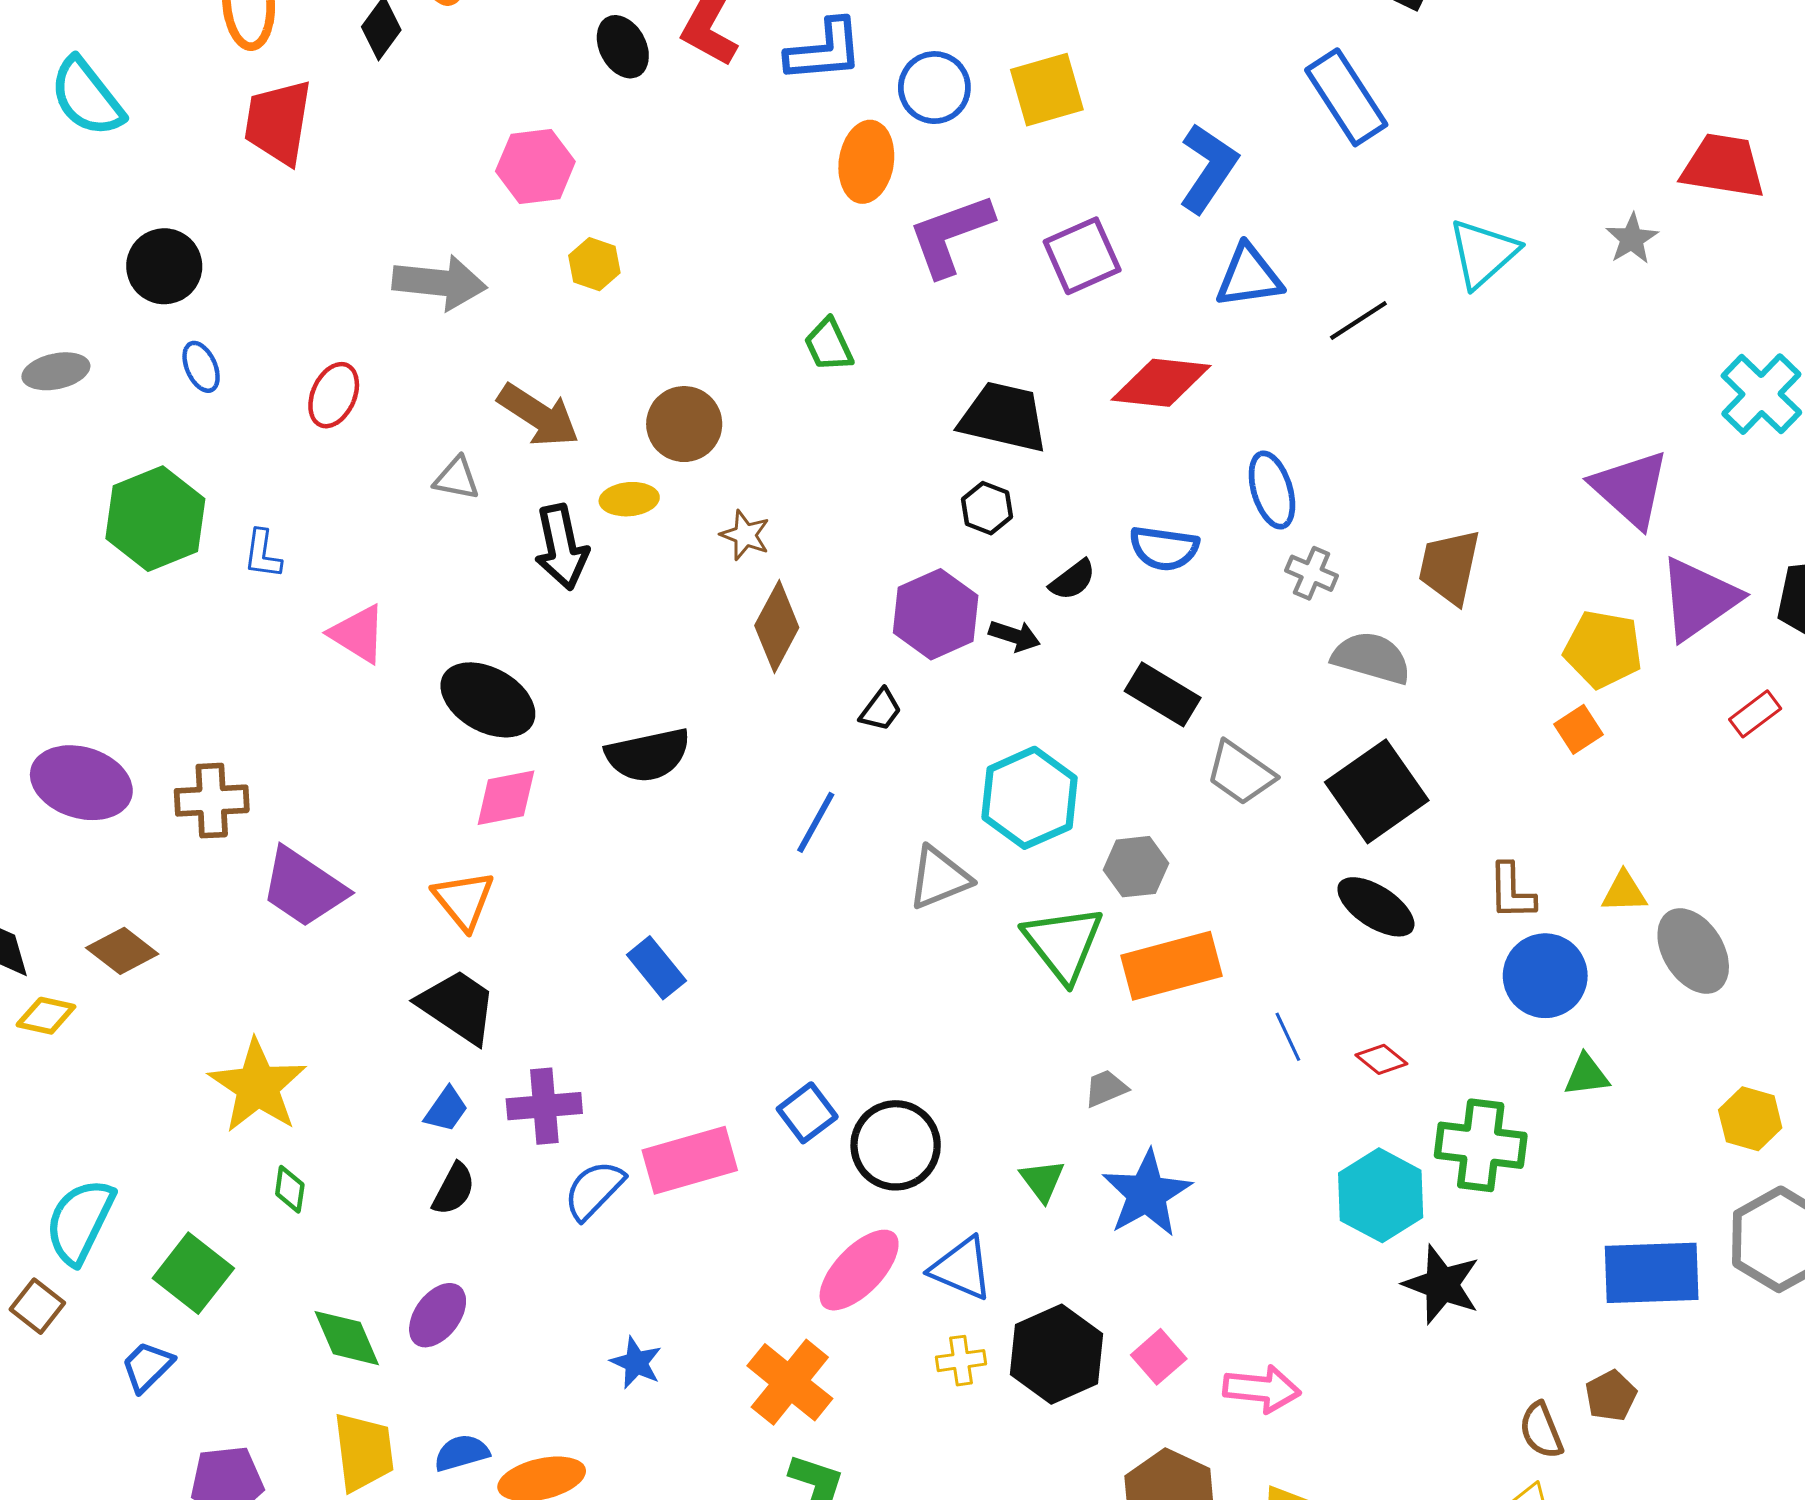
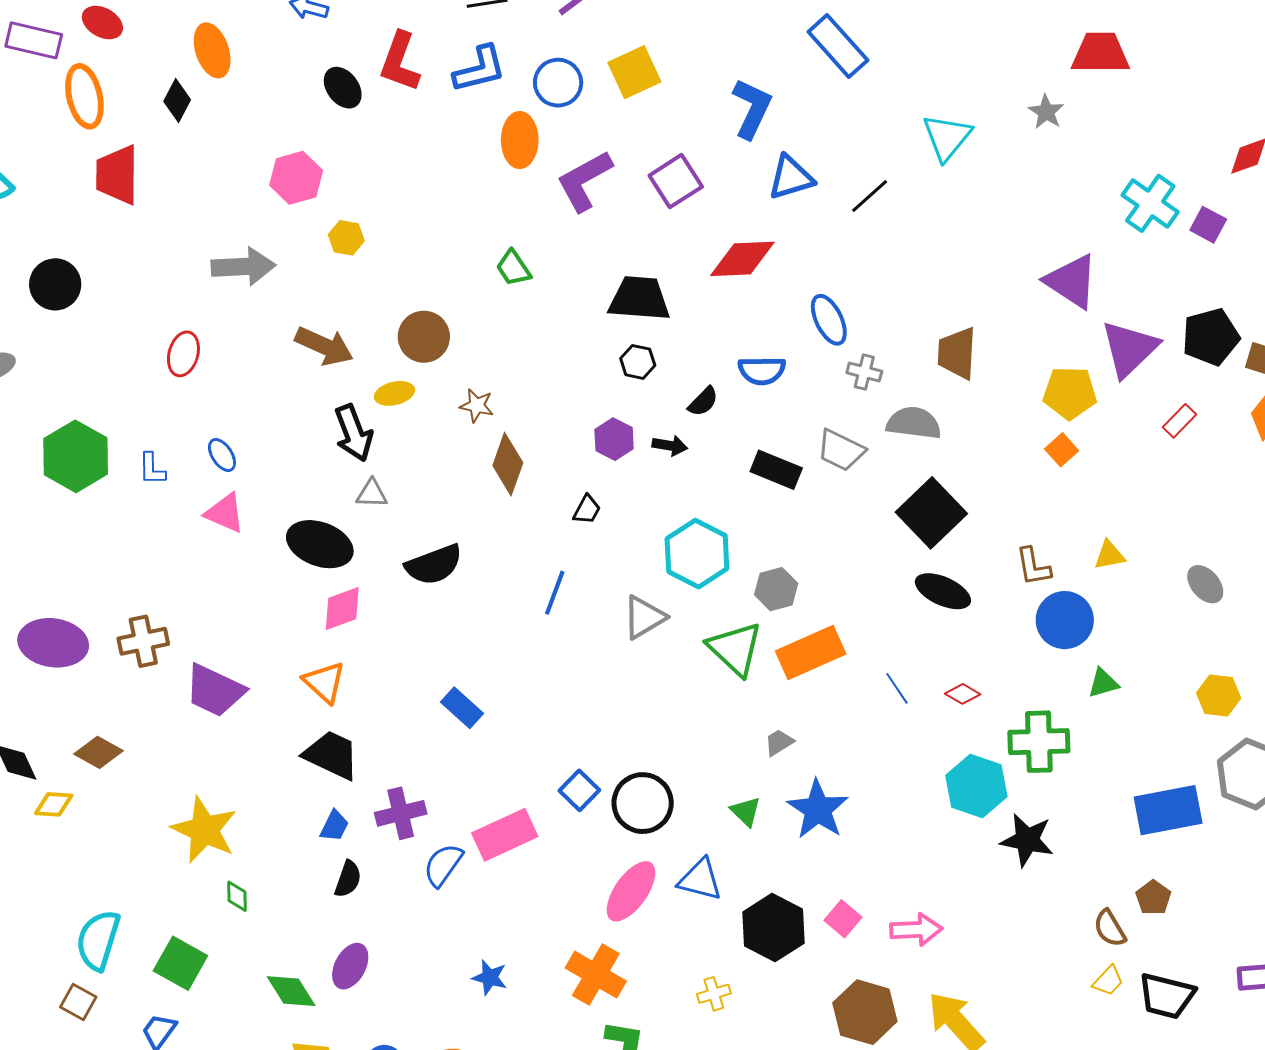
blue ellipse: (201, 367) -> (222, 455), moved
gray triangle: (457, 478) -> (372, 494), moved
purple hexagon: (936, 614) -> (614, 439), size x0.7
gray trapezoid: (1240, 773) -> (841, 450), moved
gray ellipse: (1693, 951) -> (1205, 584), moved, size x0.7
yellow cross: (961, 1361) -> (714, 994), moved

